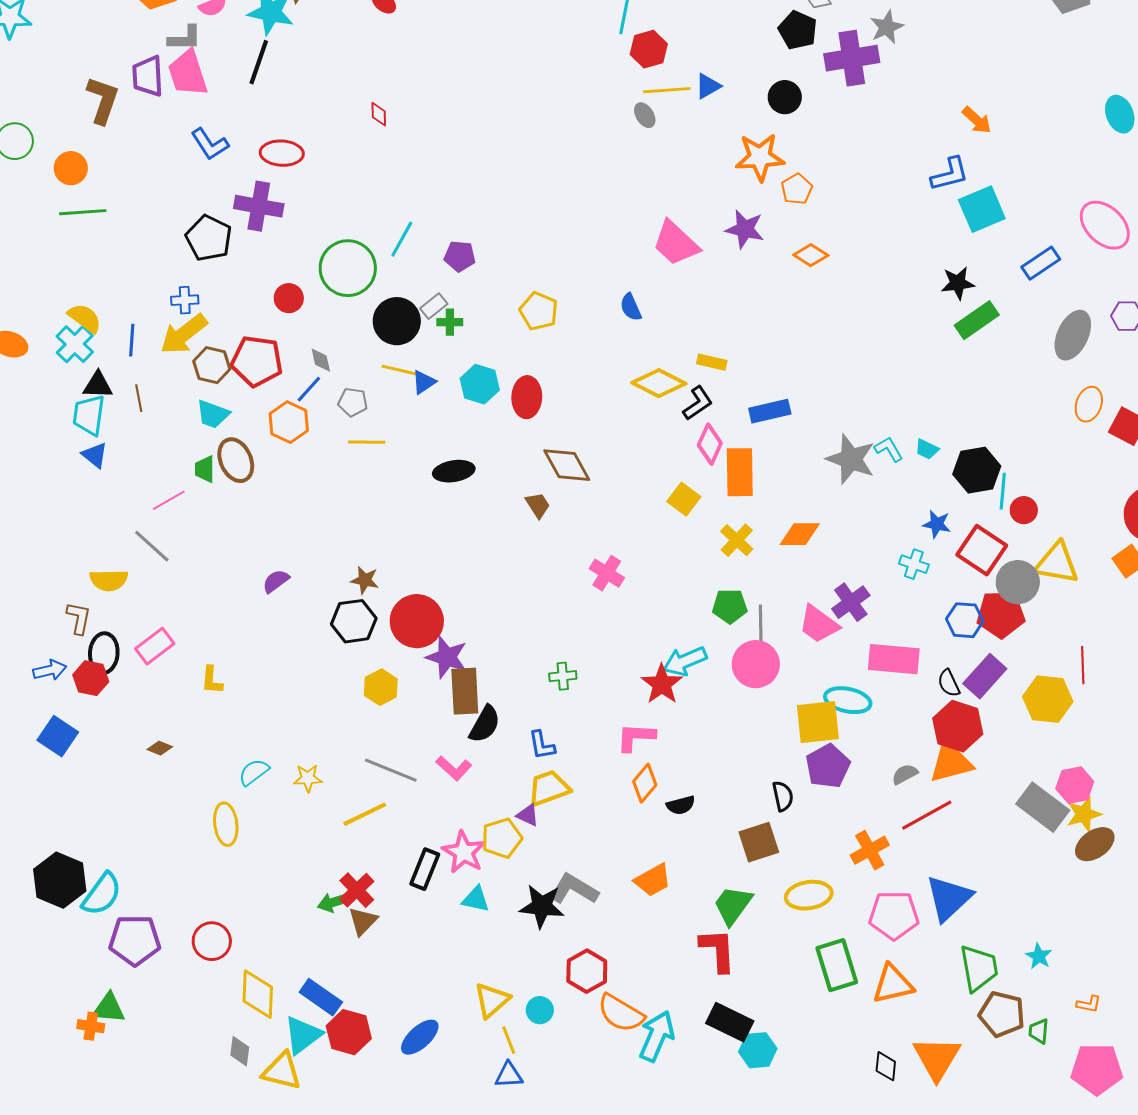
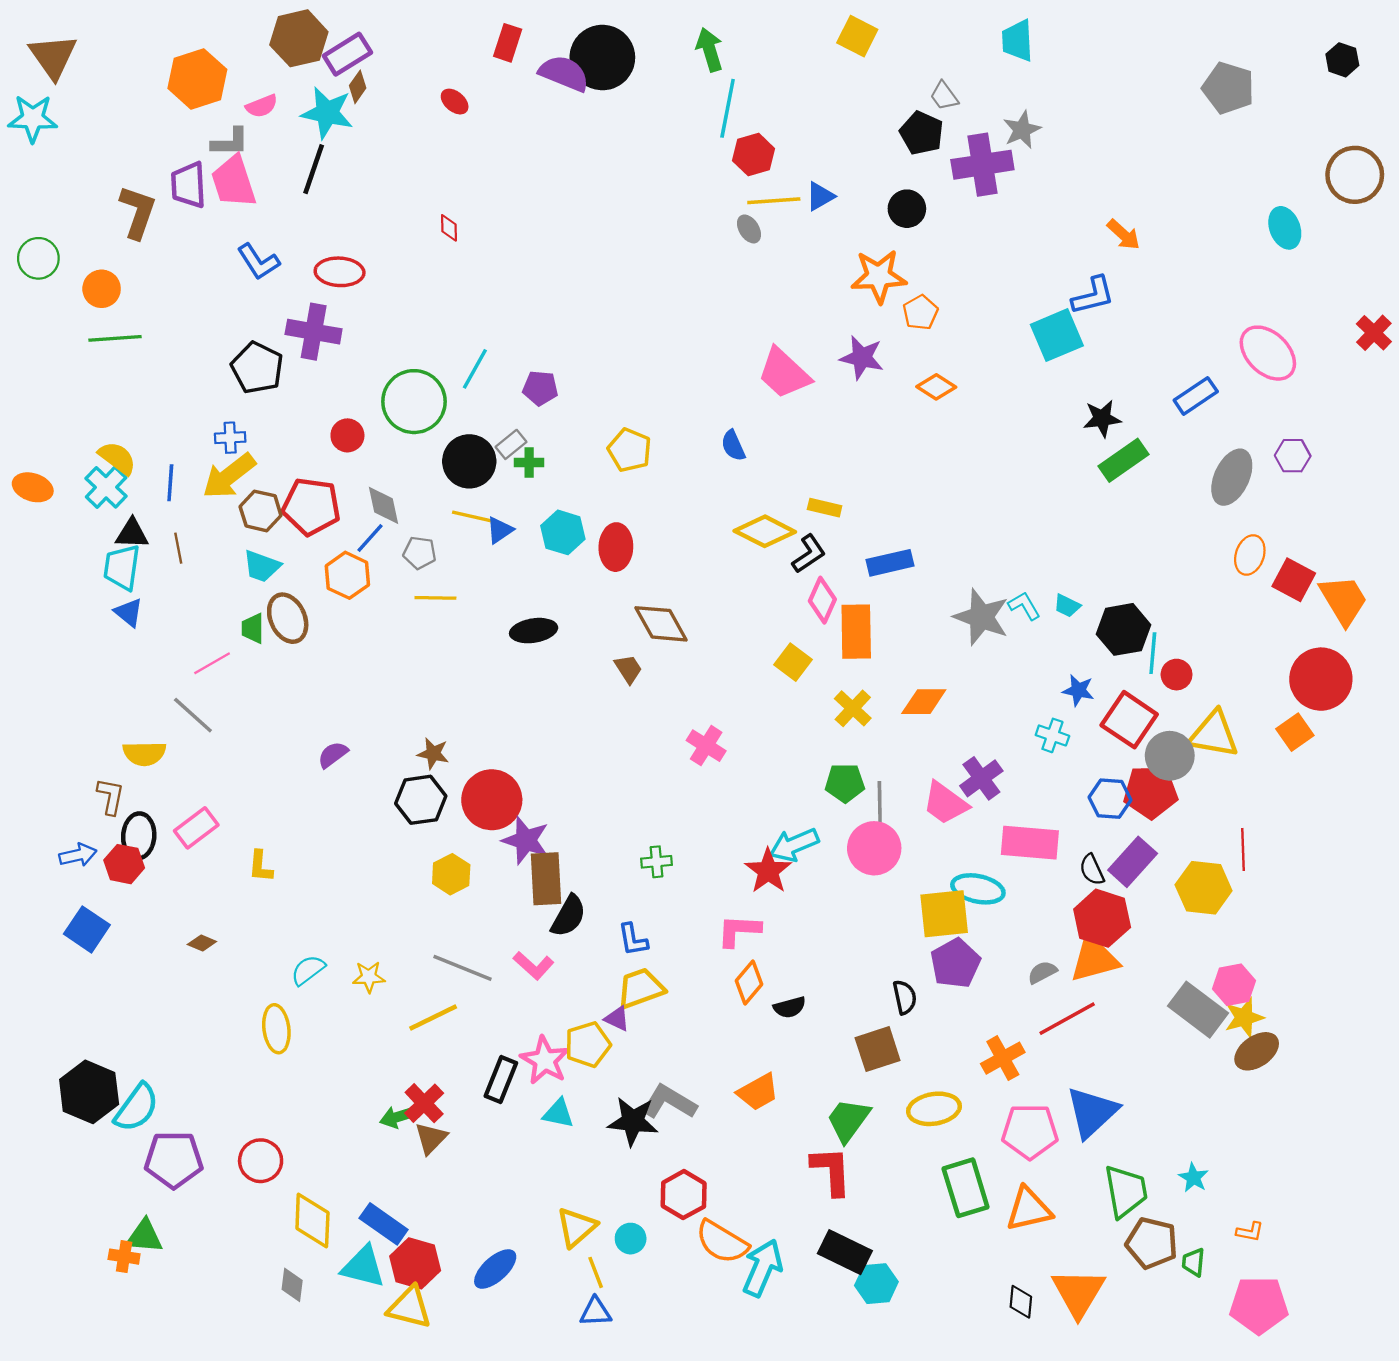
cyan square: (982, 209) -> (1057, 335), moved
gray diamond: (321, 360) -> (384, 505), size x1.4
cyan triangle: (303, 1035) -> (363, 1267), turned 51
yellow triangle: (282, 1071) -> (409, 1307), moved

